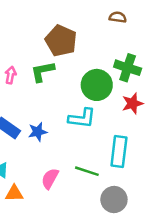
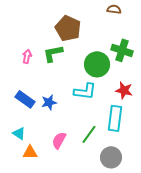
red star: (132, 103) -> (124, 90), moved, turned 30
green line: (87, 171) -> (89, 134), turned -72

